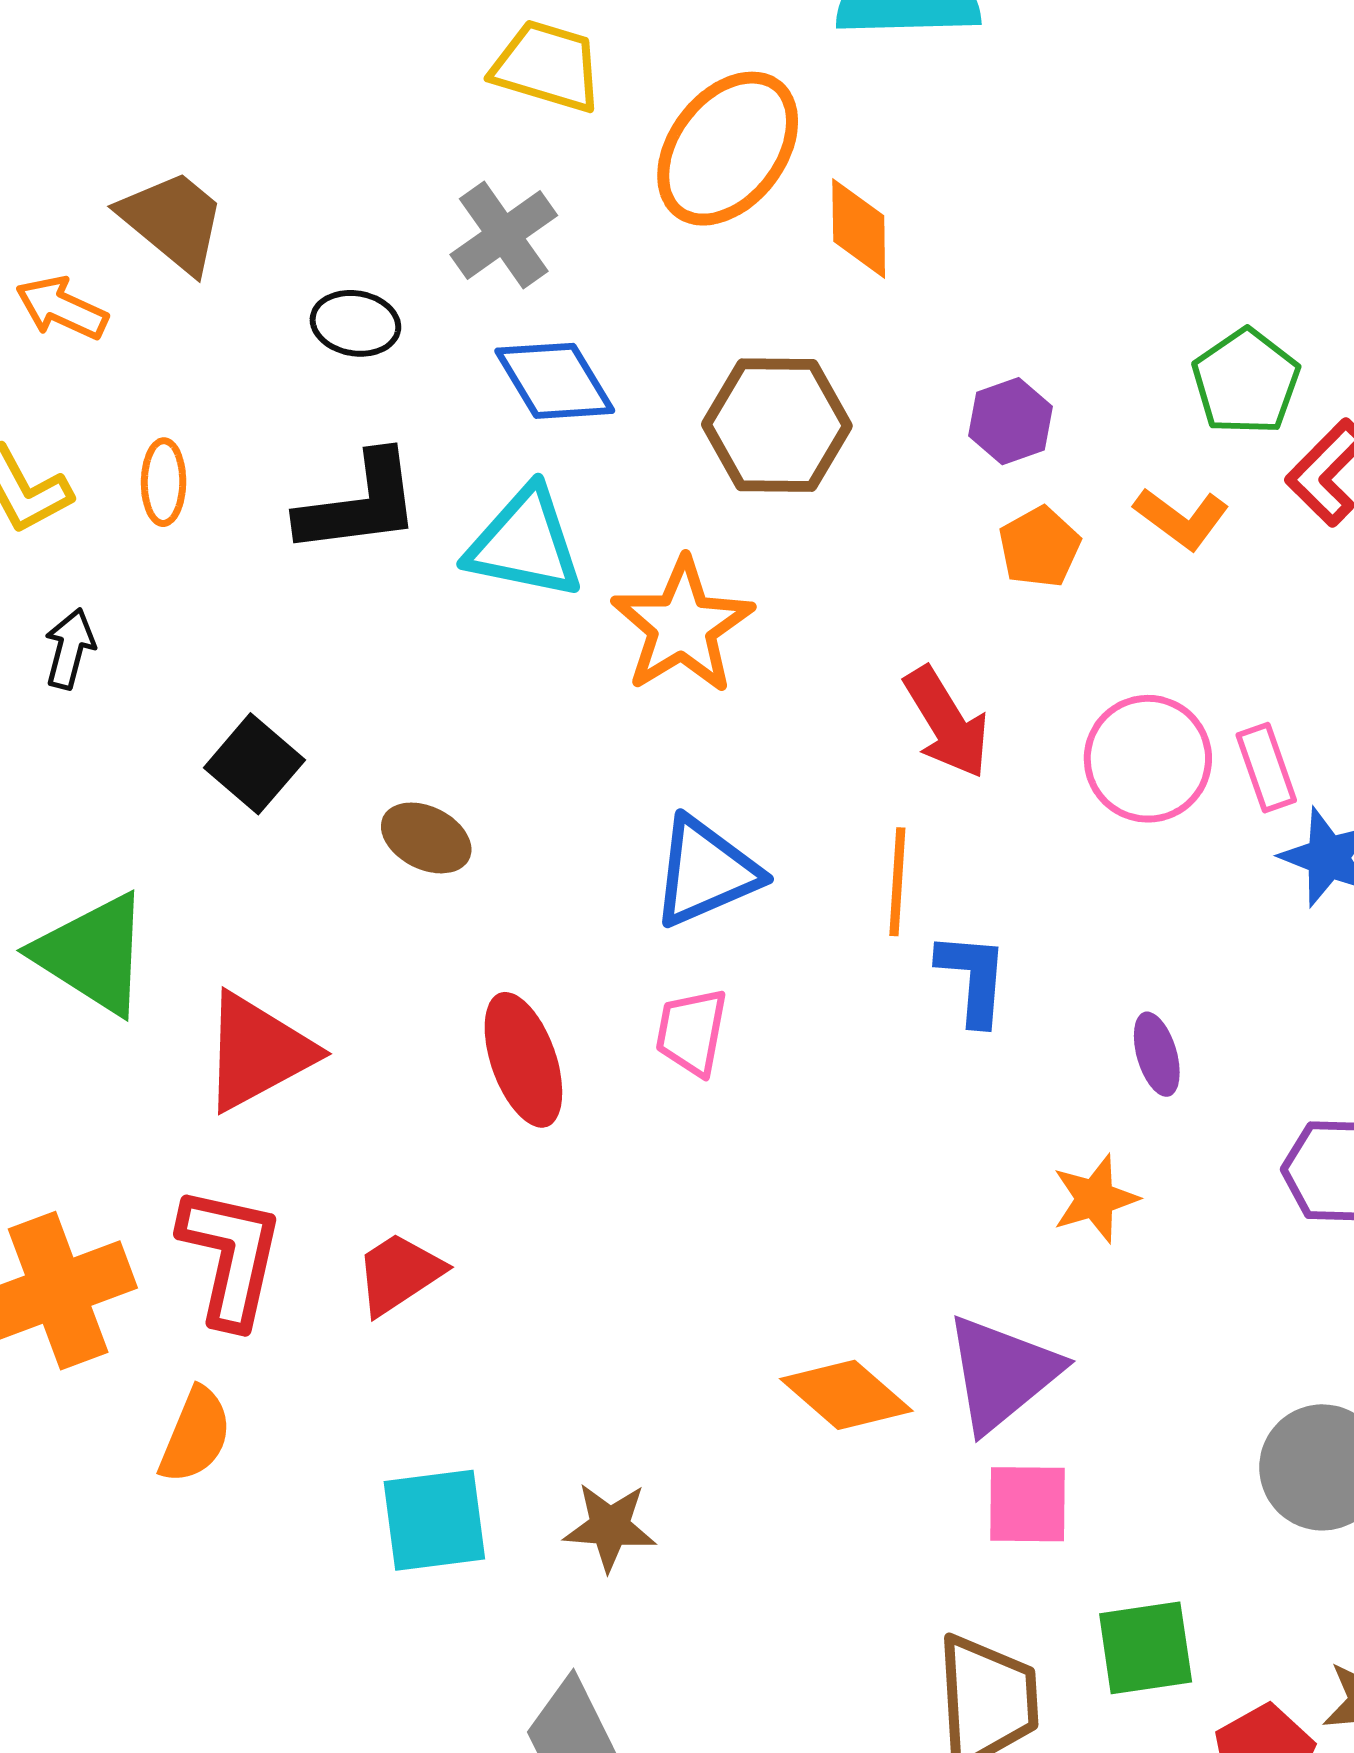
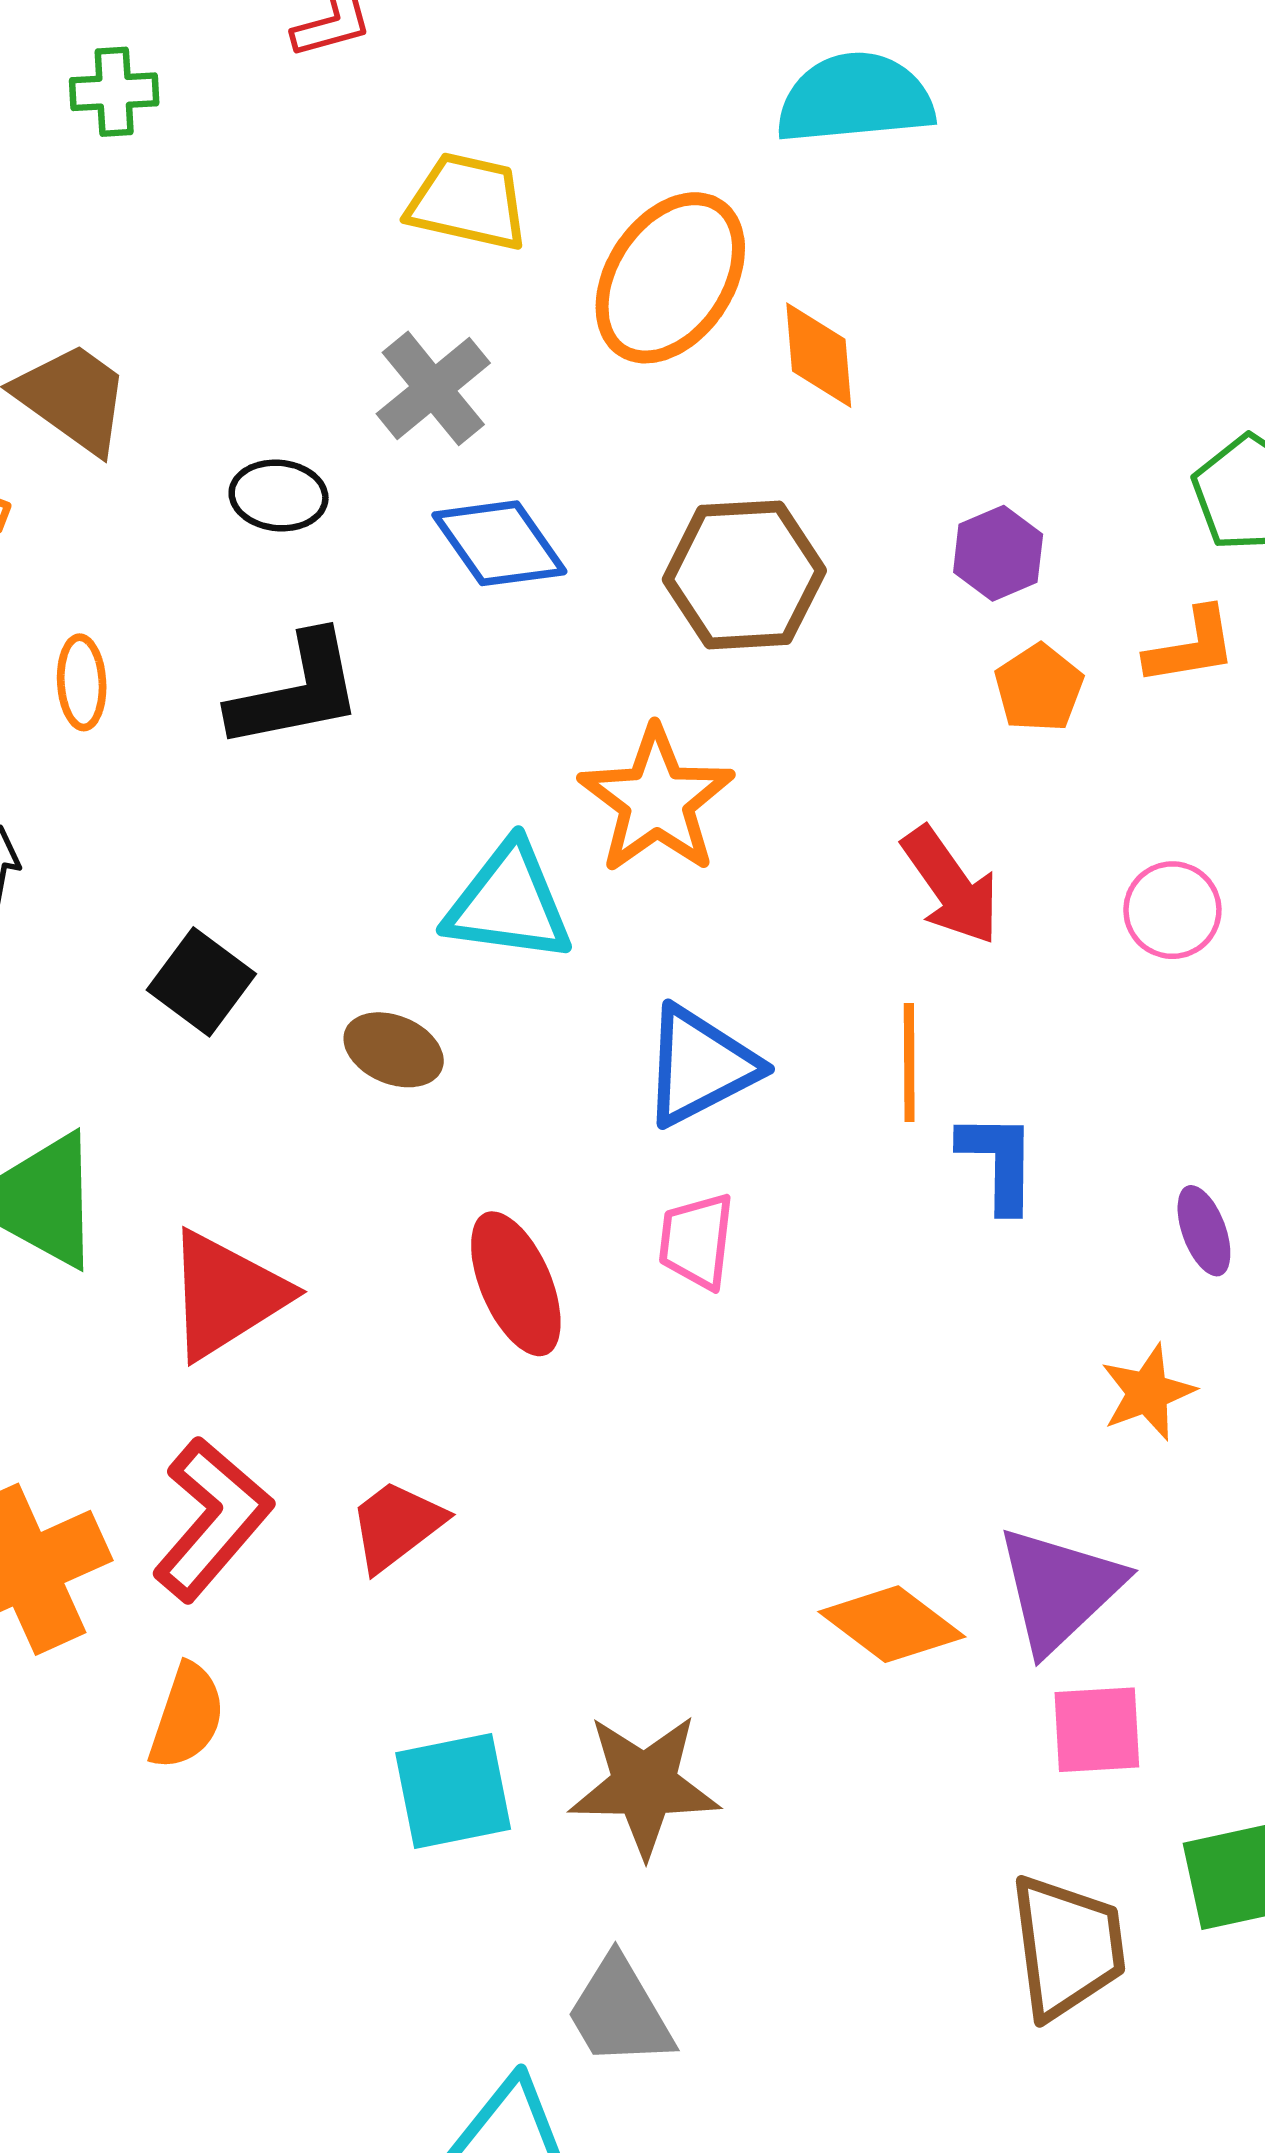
orange L-shape: (1181, 518) -> (1191, 646), turned -42
cyan triangle: (525, 543) -> (509, 903), moved
pink circle: (1148, 759) -> (1172, 910), size x0.7
red L-shape: (231, 1256) -> (212, 1519), turned 32
brown star: (610, 1527) -> (644, 1785), size x1.5

